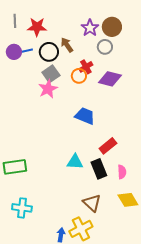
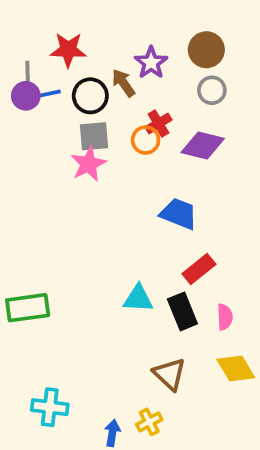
gray line: (15, 21) -> (28, 74), moved
purple star: (90, 28) -> (151, 63), moved
gray circle: (105, 47) -> (212, 90), moved
gray square: (51, 74) -> (94, 136), turned 30
blue trapezoid: (85, 116) -> (179, 214), moved
cyan cross: (22, 208) -> (50, 407), moved
yellow cross: (81, 229) -> (149, 422), size x0.6

